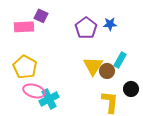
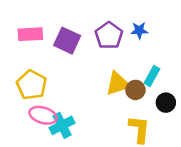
purple square: (41, 16) -> (67, 41), moved, size x1.5
yellow triangle: (93, 66) -> (118, 84), turned 40
black circle: (131, 89) -> (166, 103), moved

